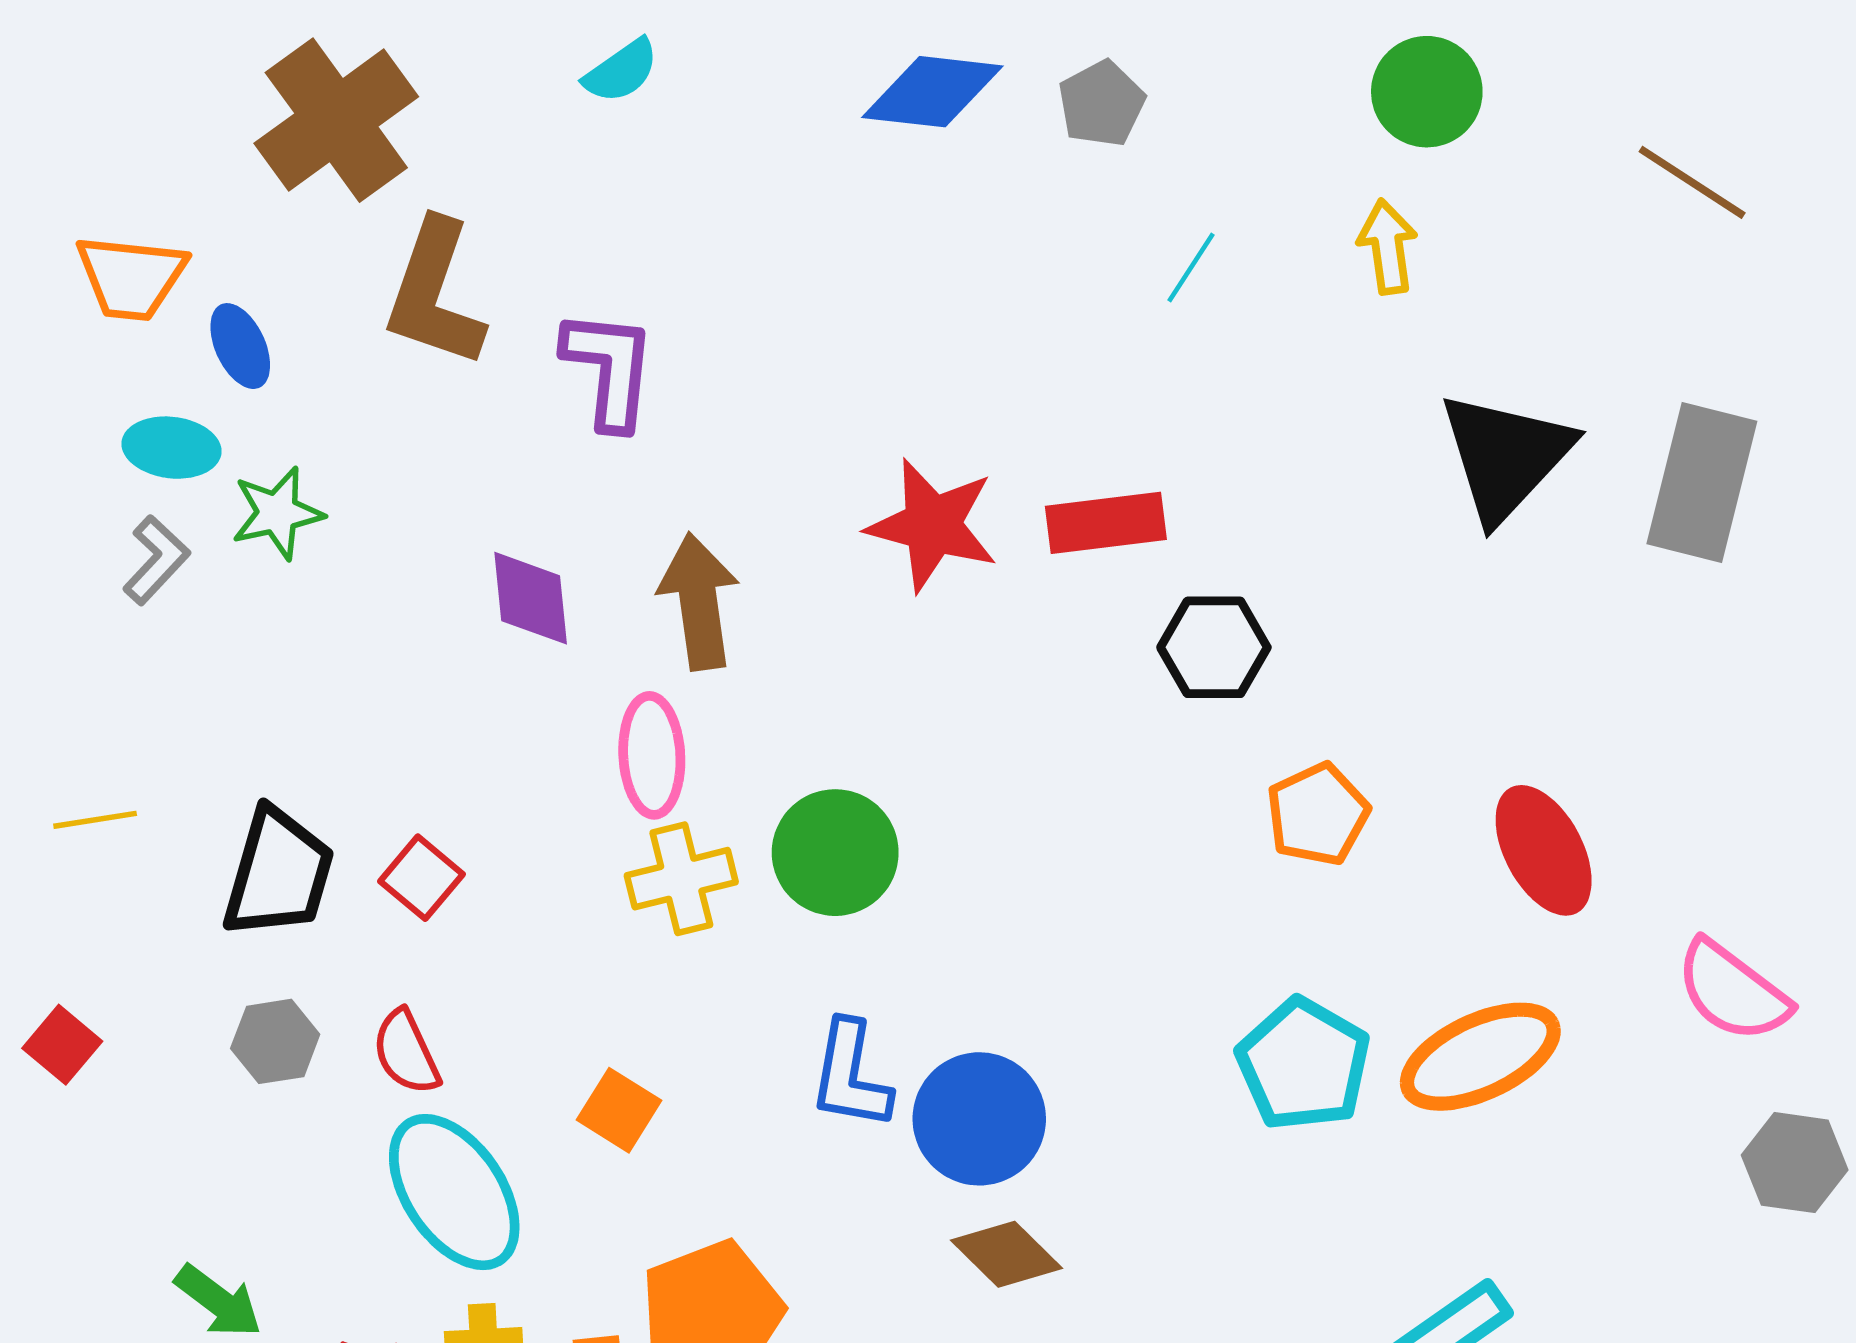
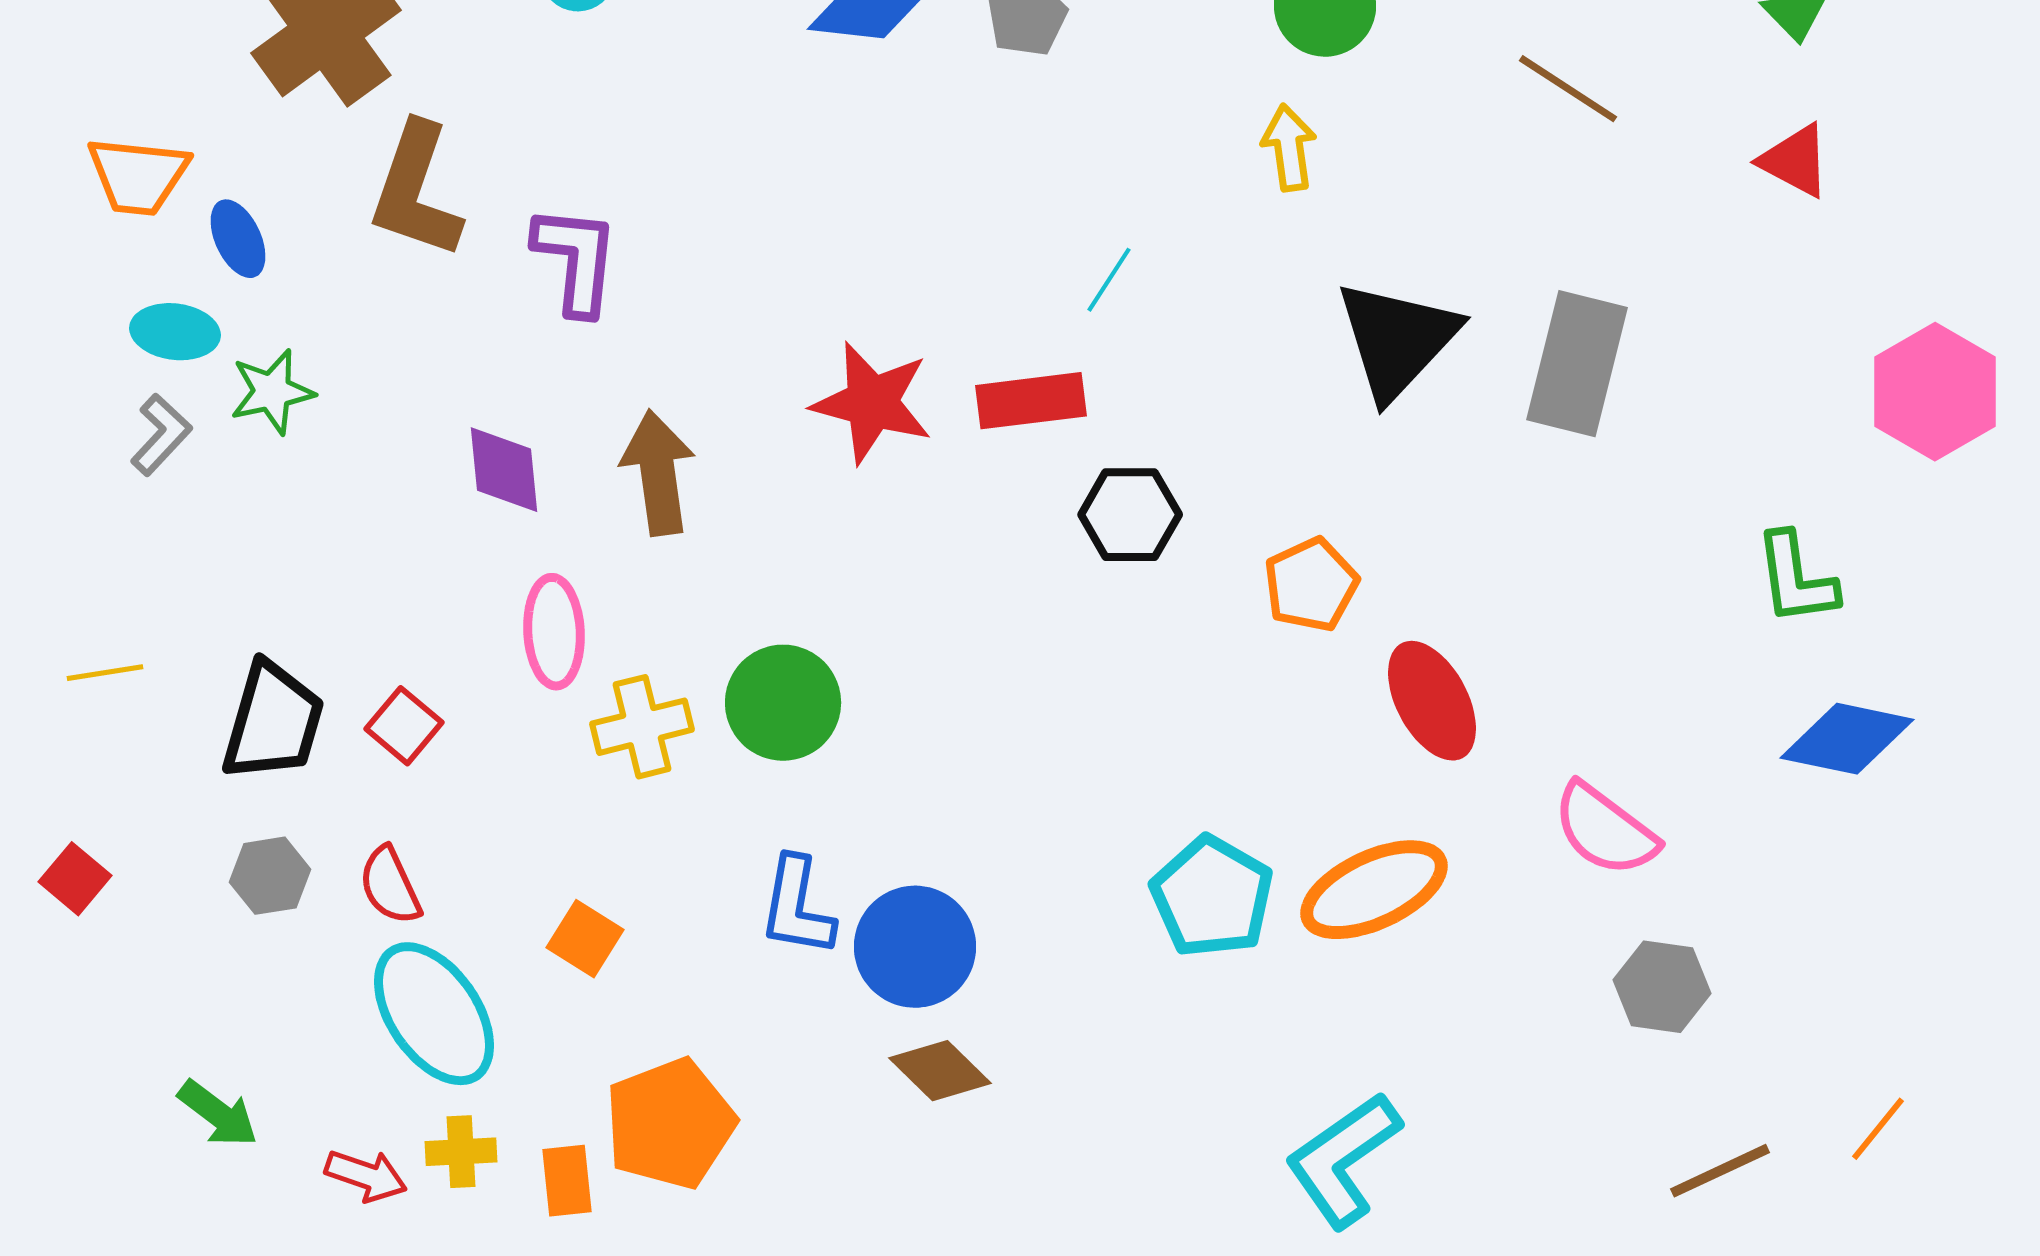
cyan line: (1191, 267) -> (1109, 280), moved
pink ellipse: (652, 755) -> (554, 632), moved
orange pentagon: (1318, 814) -> (1311, 585), moved

